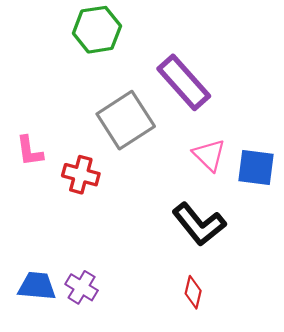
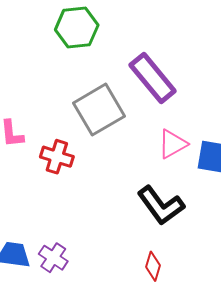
pink triangle: (209, 155) -> (173, 144), turned 44

